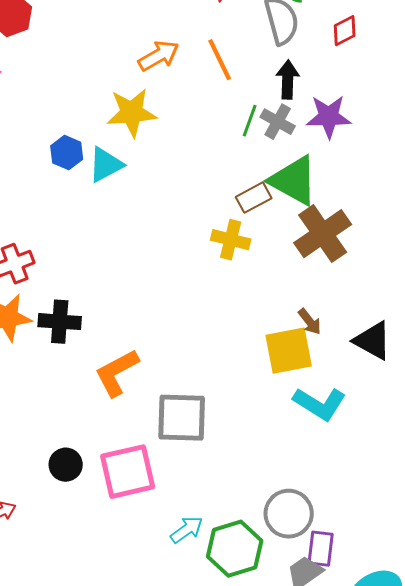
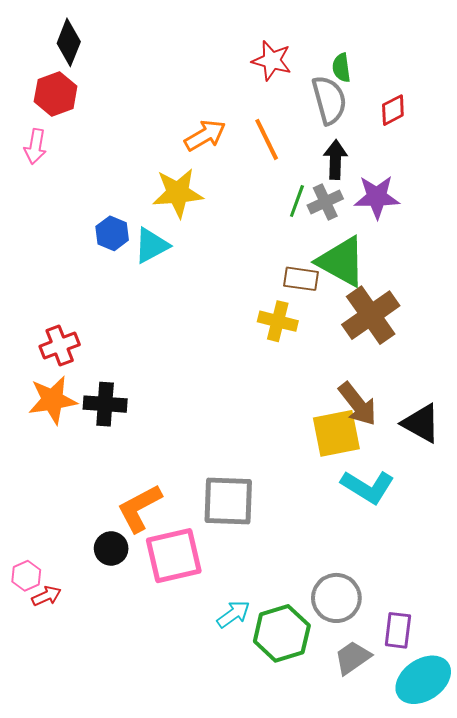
gray cross: (278, 122) -> (325, 202), turned 36
brown rectangle: (254, 198) -> (301, 279), turned 36
brown arrow: (310, 322) -> (358, 404), size x1.6
orange L-shape: (117, 373) -> (139, 508), moved
purple rectangle: (321, 549) -> (398, 630), moved

